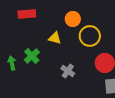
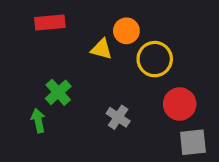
yellow triangle: (55, 38) -> (101, 49), moved
green arrow: (12, 63) -> (38, 121), moved

